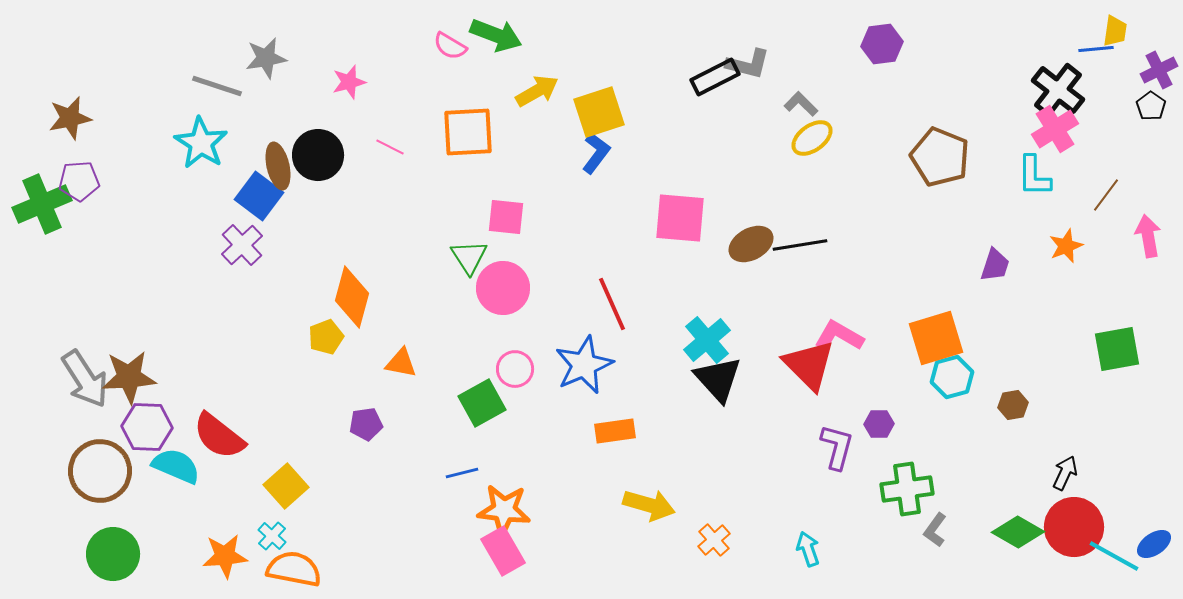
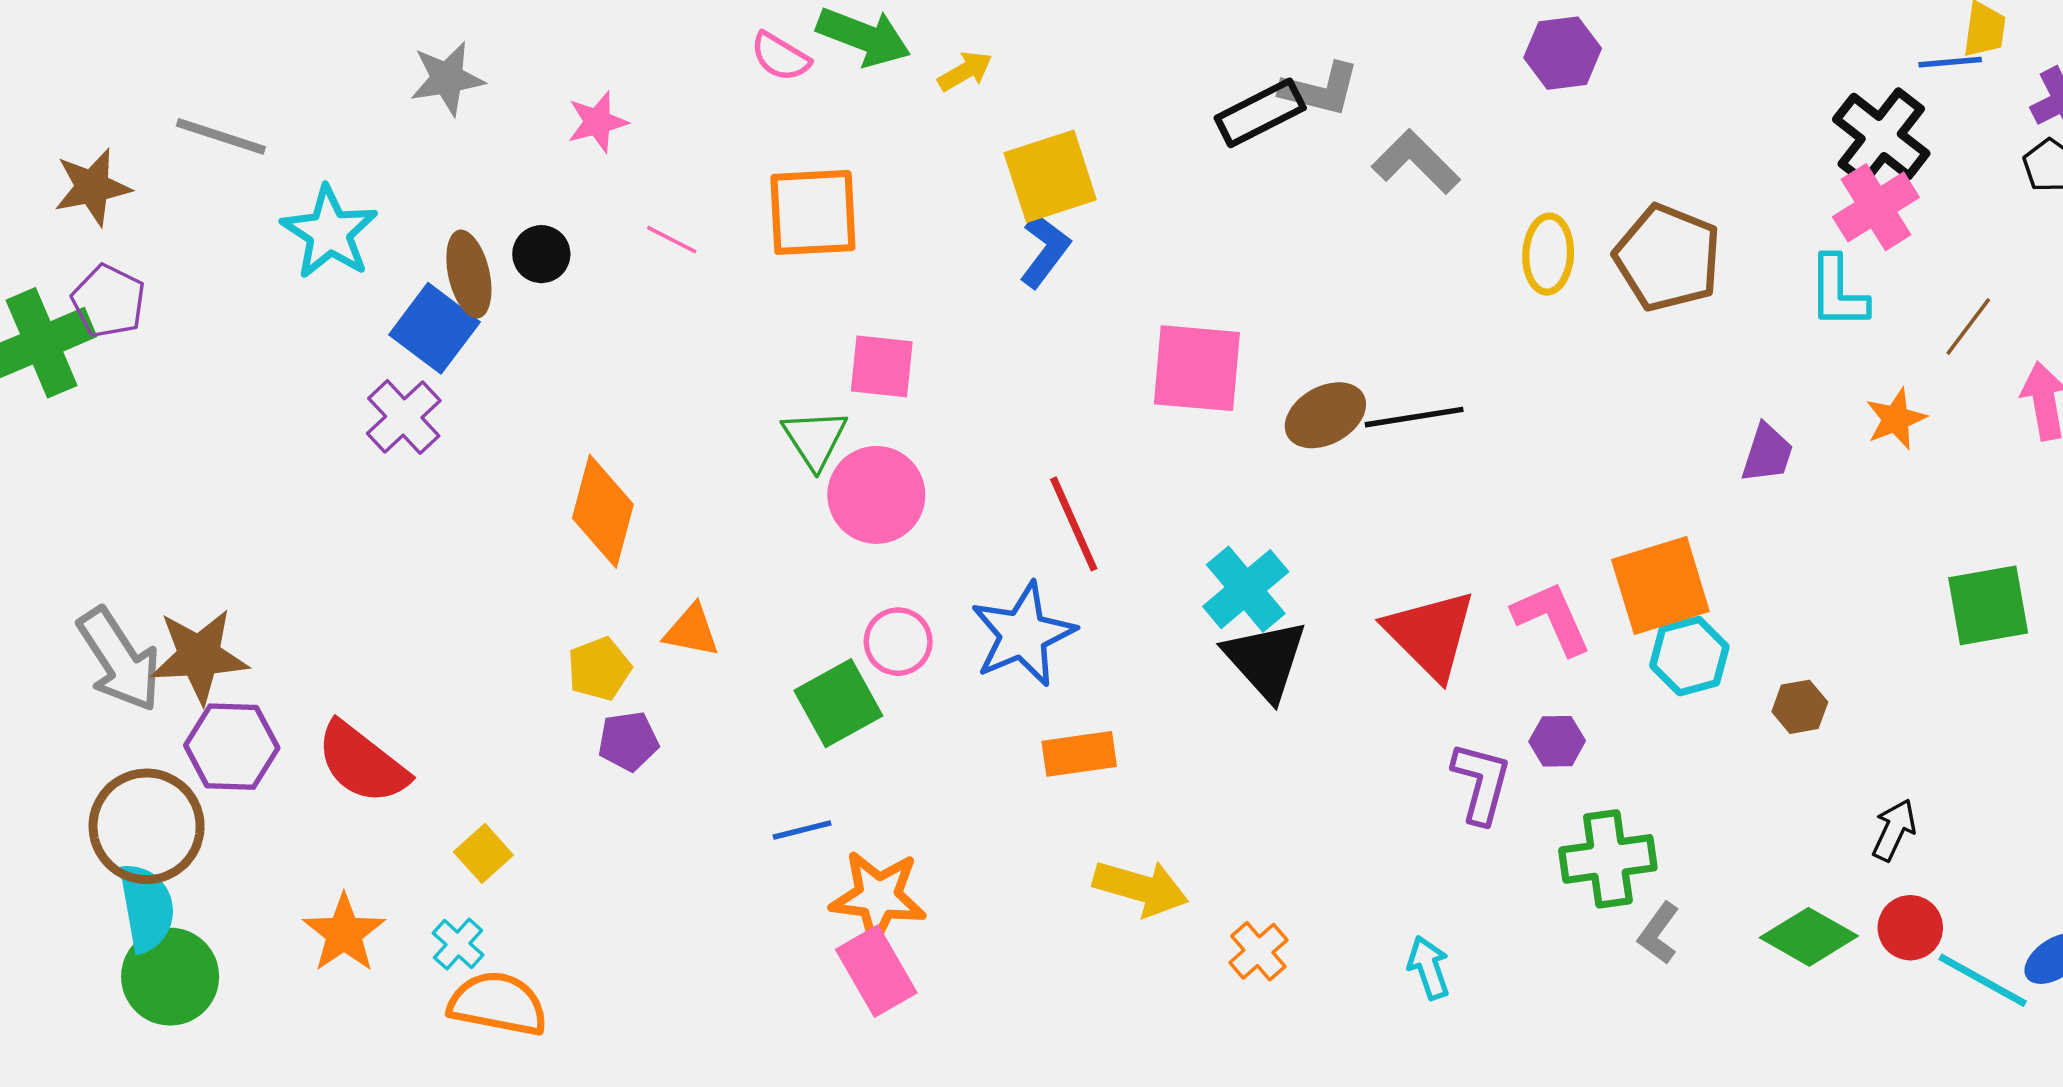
gray line: (217, 86) -> (221, 136), moved
yellow arrow: (537, 91) -> (965, 71), moved, size x0.7
gray L-shape: (801, 104) -> (1416, 162), size x1.4
yellow ellipse: (812, 138) -> (1548, 254), moved, turned -51
black circle: (318, 155) -> (541, 254), size x0.6
purple pentagon: (79, 181) -> (109, 301), turned 30
pink L-shape: (839, 336) -> (1552, 618), moved, turned 36
yellow pentagon: (326, 337) -> (599, 669), moved
cyan semicircle: (176, 466) -> (147, 908), moved, turned 57
yellow square: (286, 486) -> (483, 853), size x0.7
red circle: (1074, 527) -> (1910, 928), size x0.6
orange star: (225, 556) -> (344, 933), moved, turned -30

